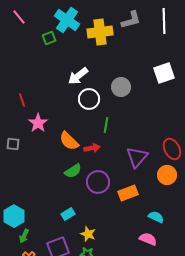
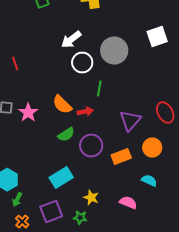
gray circle: (121, 87) -> (114, 51), size x1.4
pink star: (38, 123) -> (28, 113), moved
orange circle: (167, 175) -> (152, 148), moved
cyan rectangle: (68, 214) -> (61, 178), size x1.6
yellow star: (88, 234) -> (91, 198), moved
pink semicircle: (148, 239) -> (128, 203), moved

